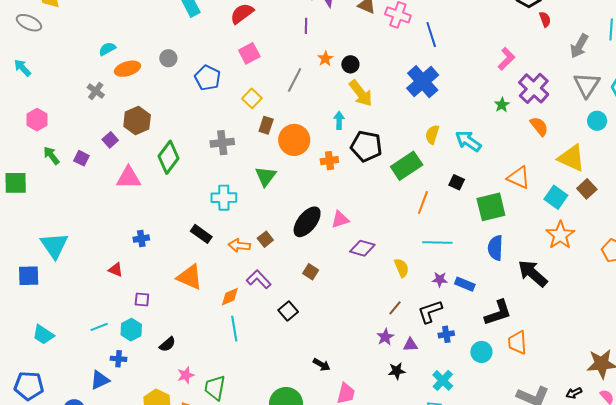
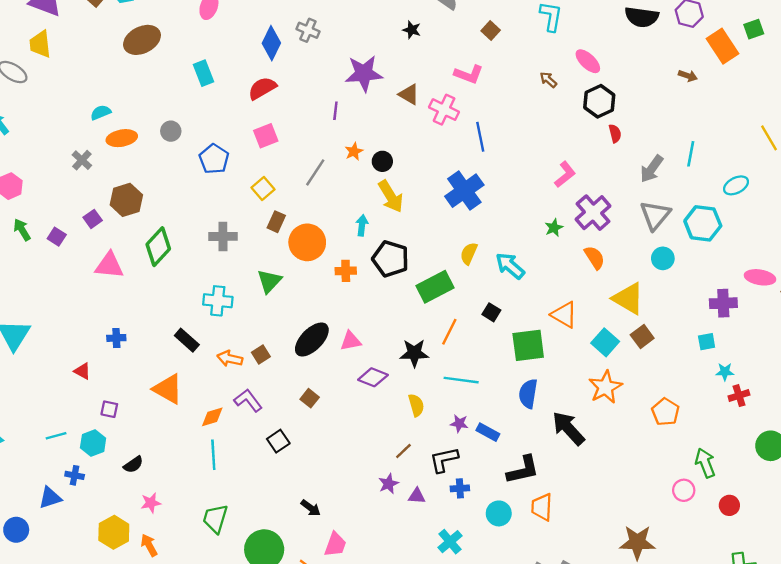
black star: (397, 371) -> (414, 353), moved, size x1.4
green trapezoid: (215, 388) -> (215, 519), moved

